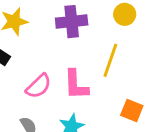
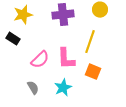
orange square: (132, 110) -> (93, 72), moved

